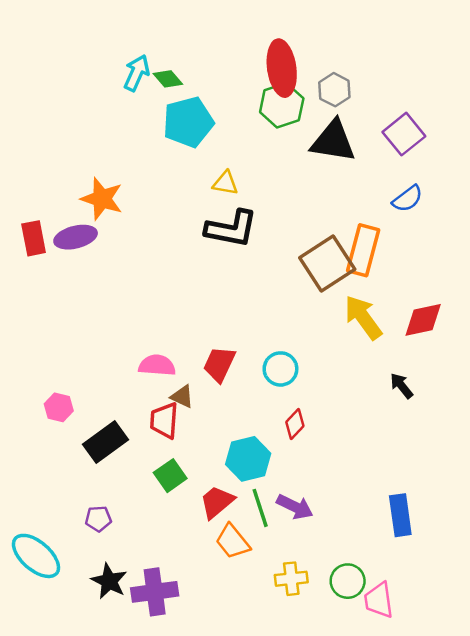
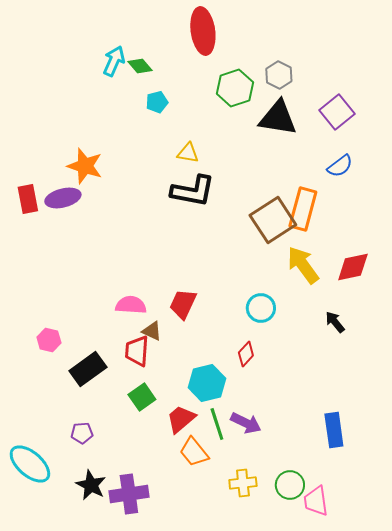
red ellipse: (282, 68) -> (203, 31), moved
cyan pentagon: (188, 122) -> (157, 102), size x0.5
cyan circle: (280, 369) -> (261, 308), moved

